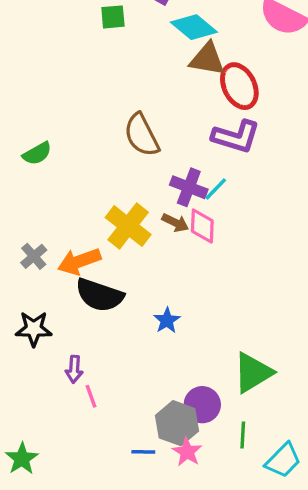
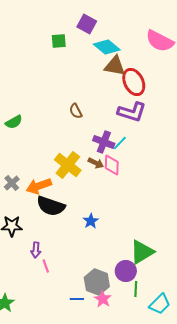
brown semicircle: (142, 135) -> (76, 111), size x0.6
purple circle: (202, 405) -> (126, 271), moved

